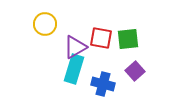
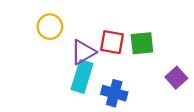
purple square: (135, 71) -> (176, 78), moved

